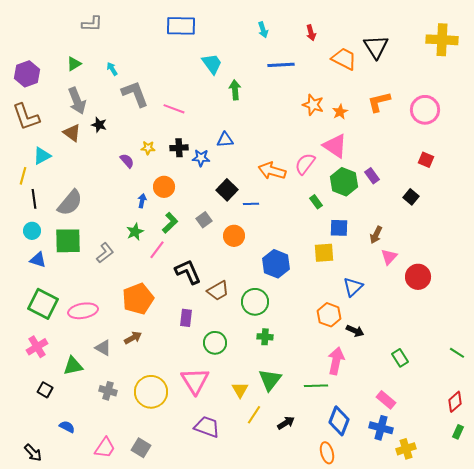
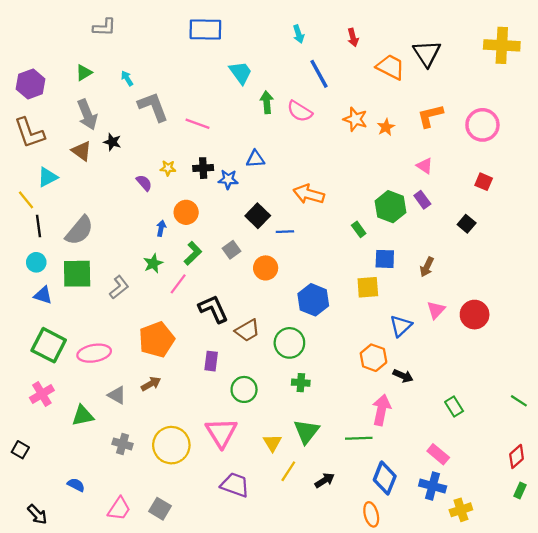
blue line: (281, 65) -> (319, 74), turned 64
pink triangle: (335, 146) -> (425, 166), moved, size x0.6
pink semicircle: (305, 164) -> (300, 111), moved, turned -95
yellow line: (23, 176) -> (26, 200), turned -54
pink triangle: (389, 257) -> (436, 310), moved
black square: (45, 390) -> (20, 450), moved

